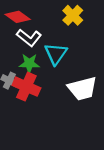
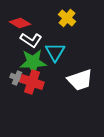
green star: (29, 63) -> (33, 62), size x1.5

